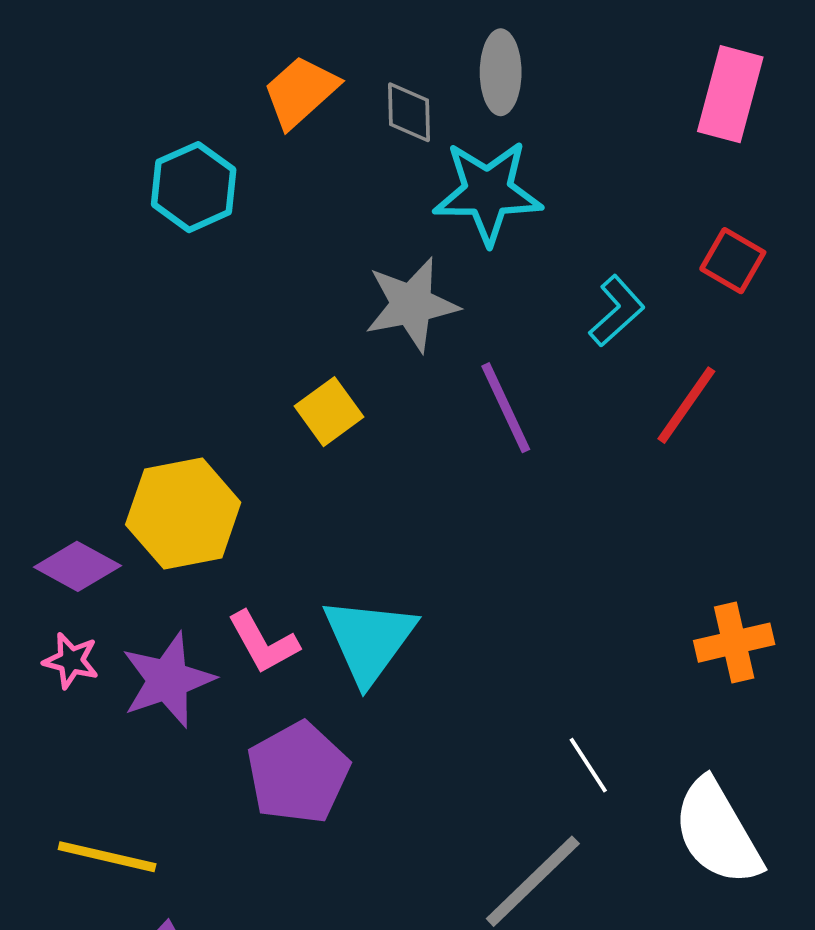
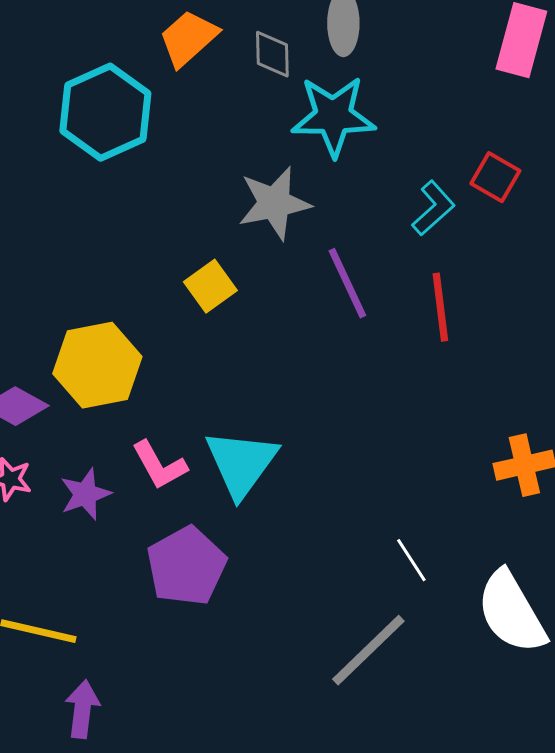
cyan hexagon: (194, 187) -> (105, 112), size x1.4
red square: (733, 261) -> (495, 177), moved
red line: (686, 405) -> (440, 307), moved, turned -42
purple star: (168, 680) -> (85, 494), size x0.7

